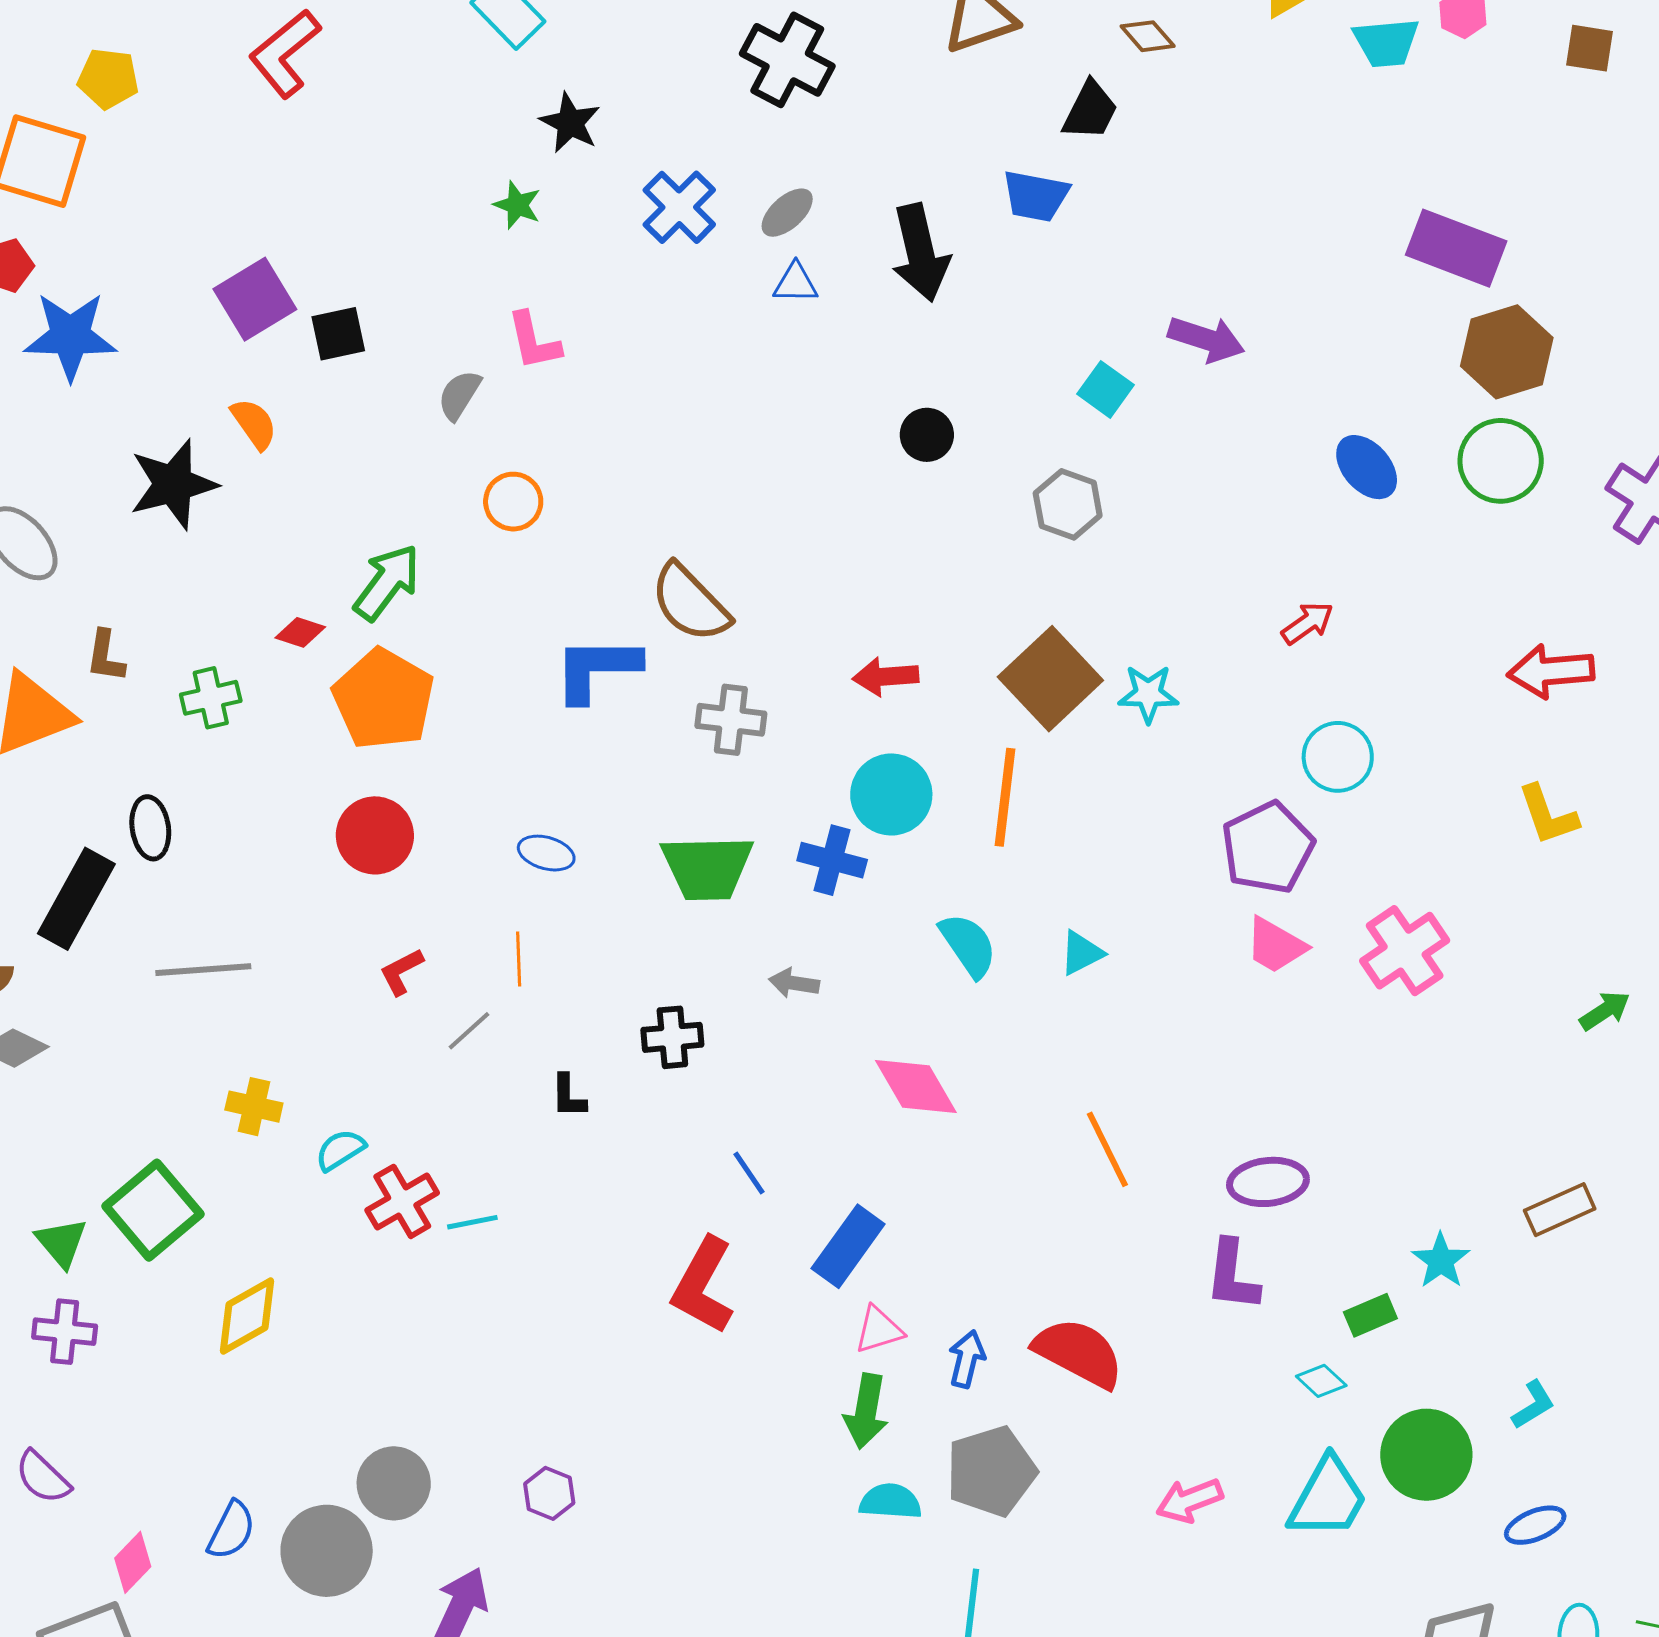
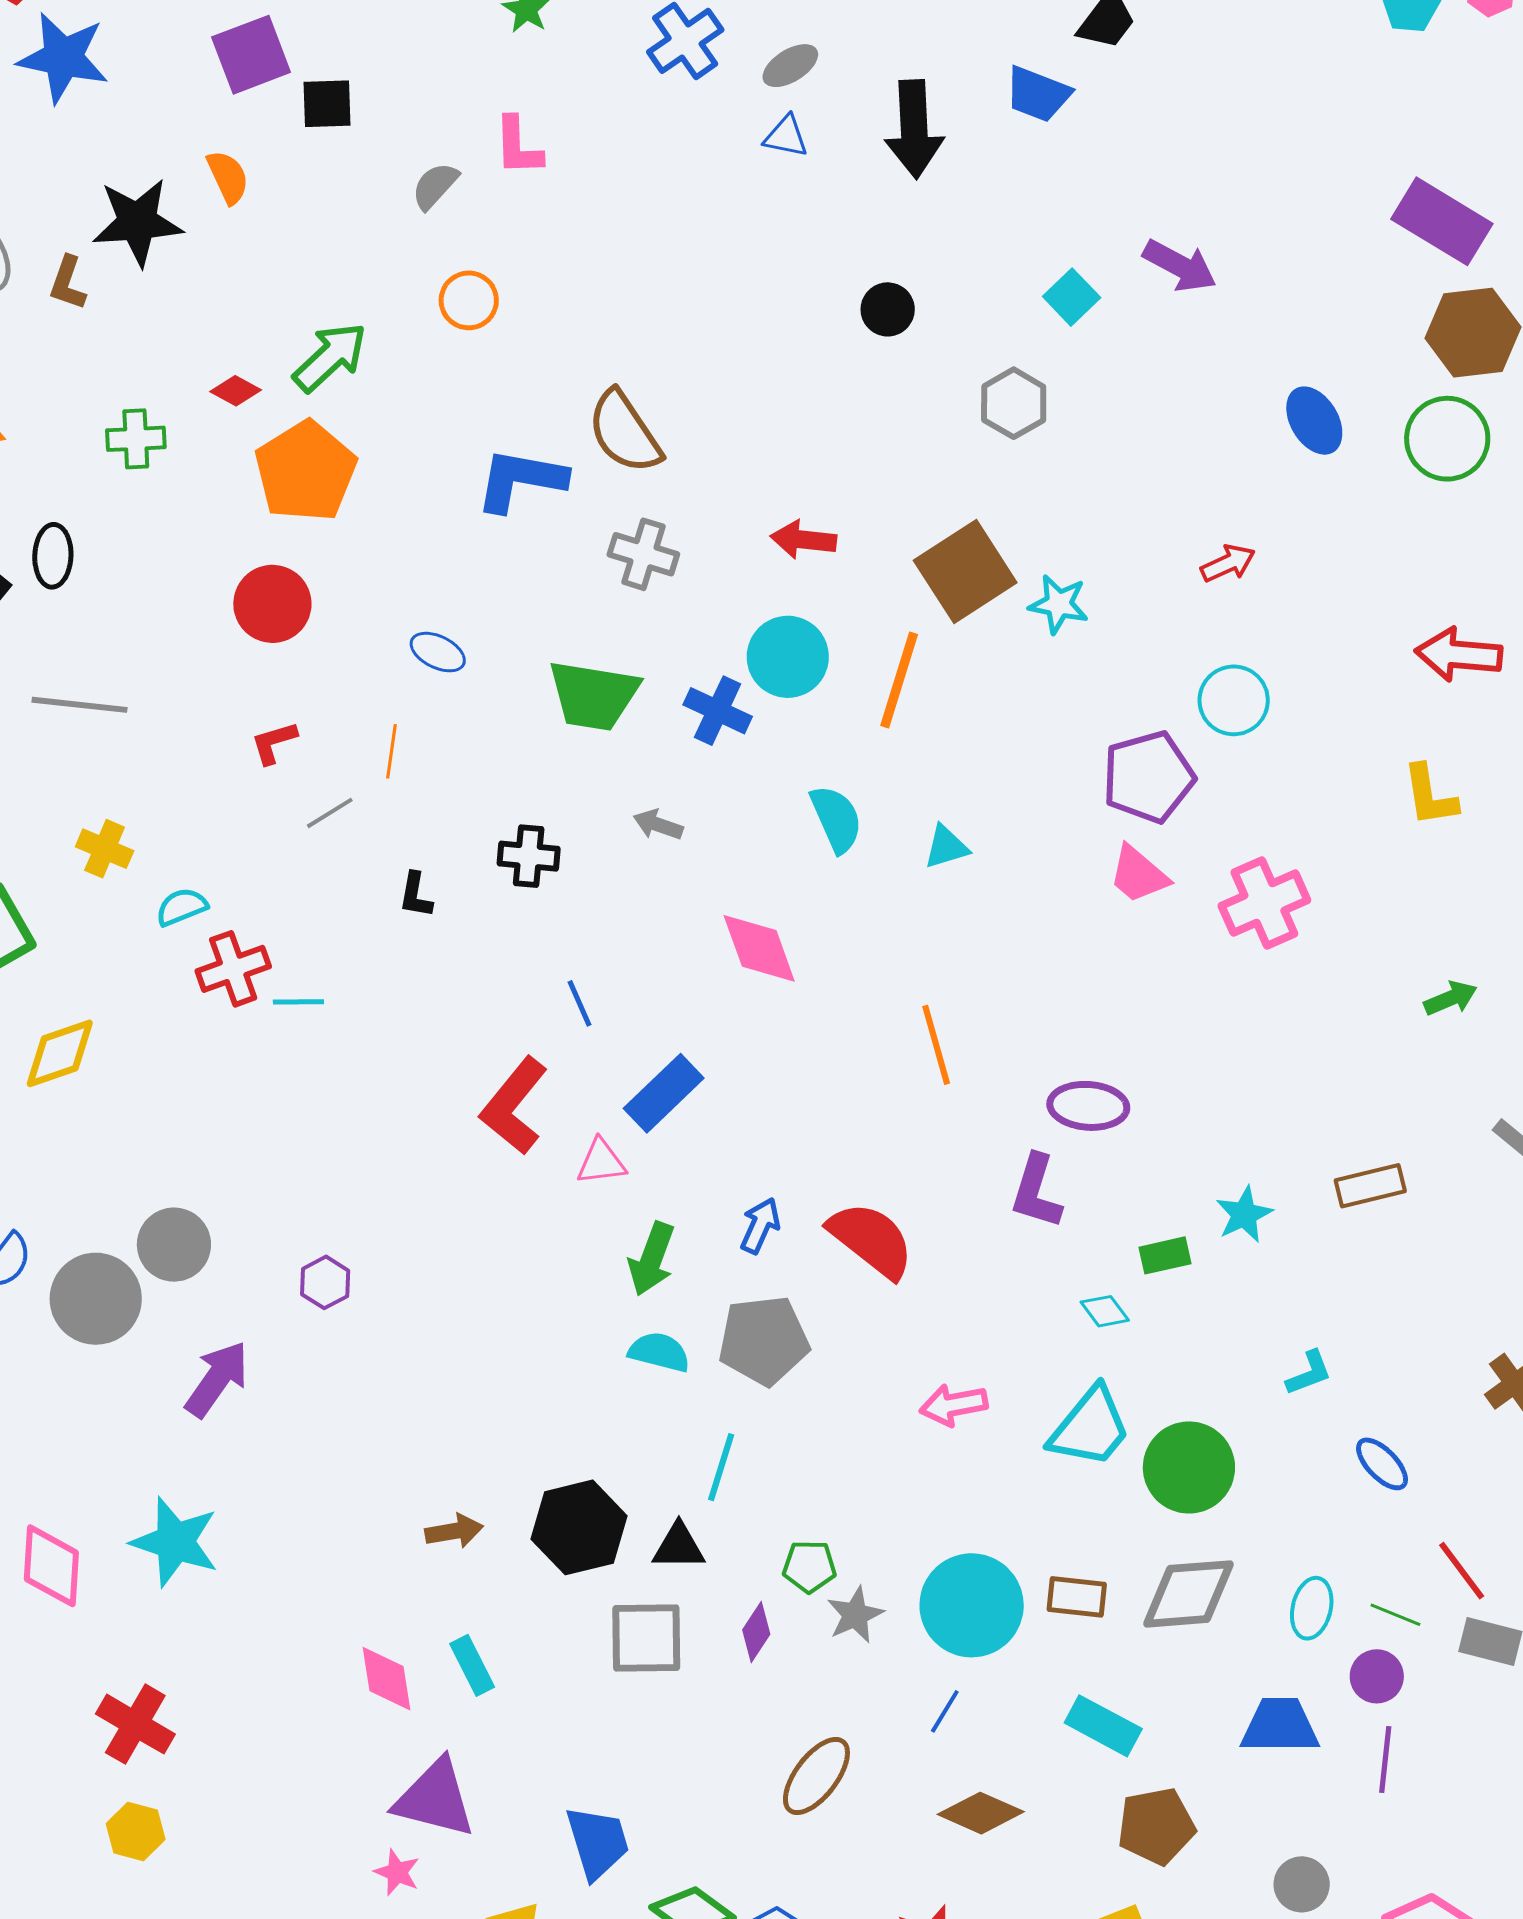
brown L-shape: (106, 656) -> (68, 283), moved
pink triangle: (879, 1330) -> (601, 1162), moved
green circle: (1426, 1455) -> (1189, 1467), moved
blue ellipse: (1535, 1525) -> (1382, 1464), moved, turned 58

